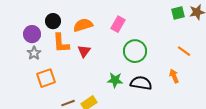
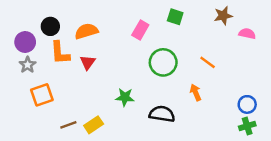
green square: (178, 13) -> (175, 17), moved, turned 32
pink rectangle: (118, 24) -> (140, 30), moved
green circle: (135, 51) -> (163, 62), moved
black semicircle: (141, 83) -> (162, 114), moved

